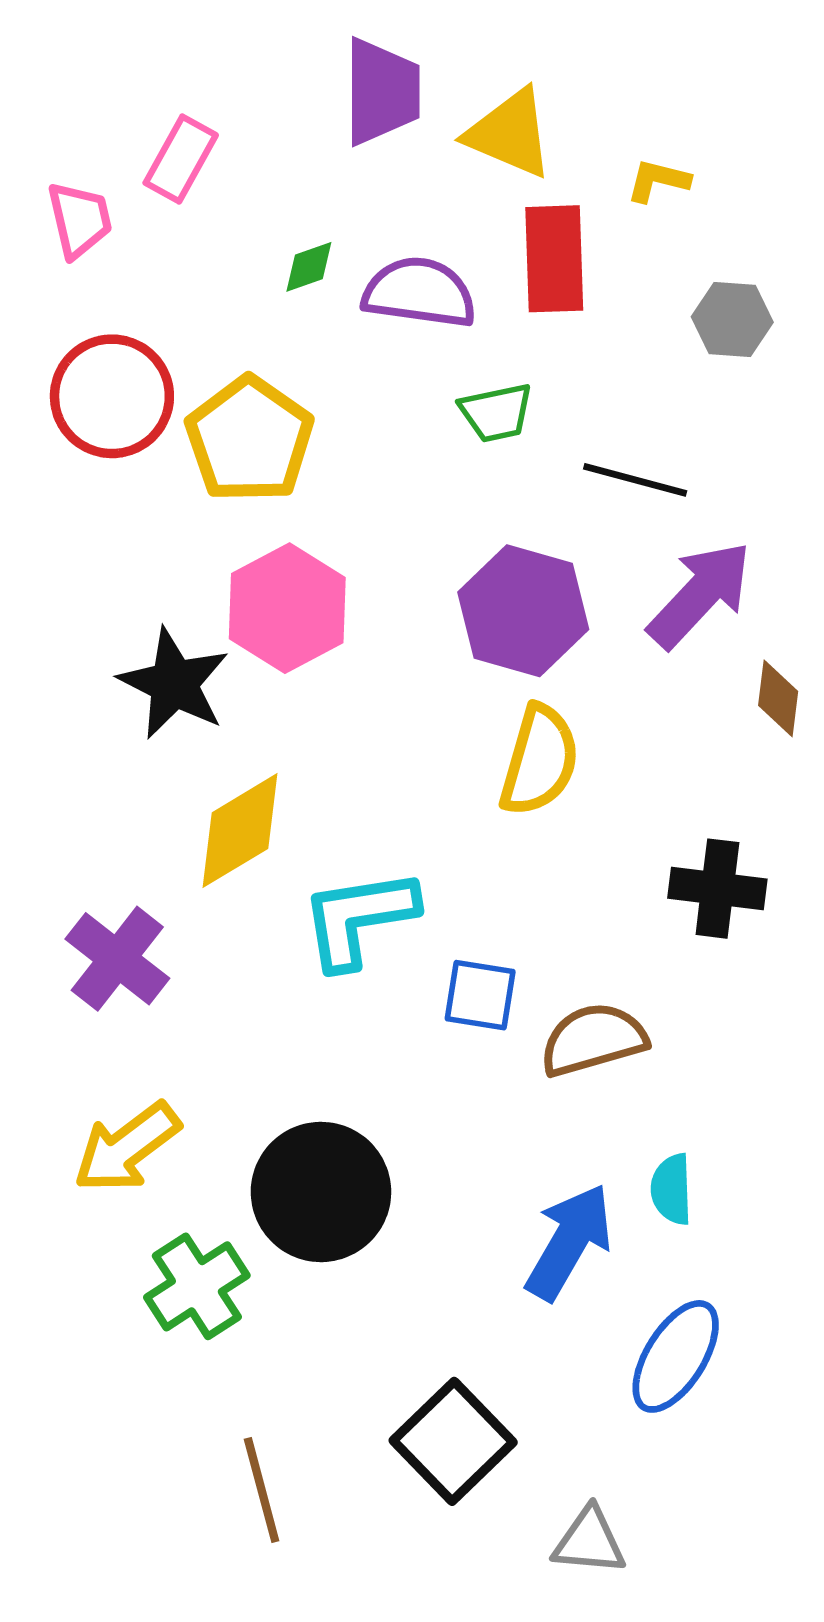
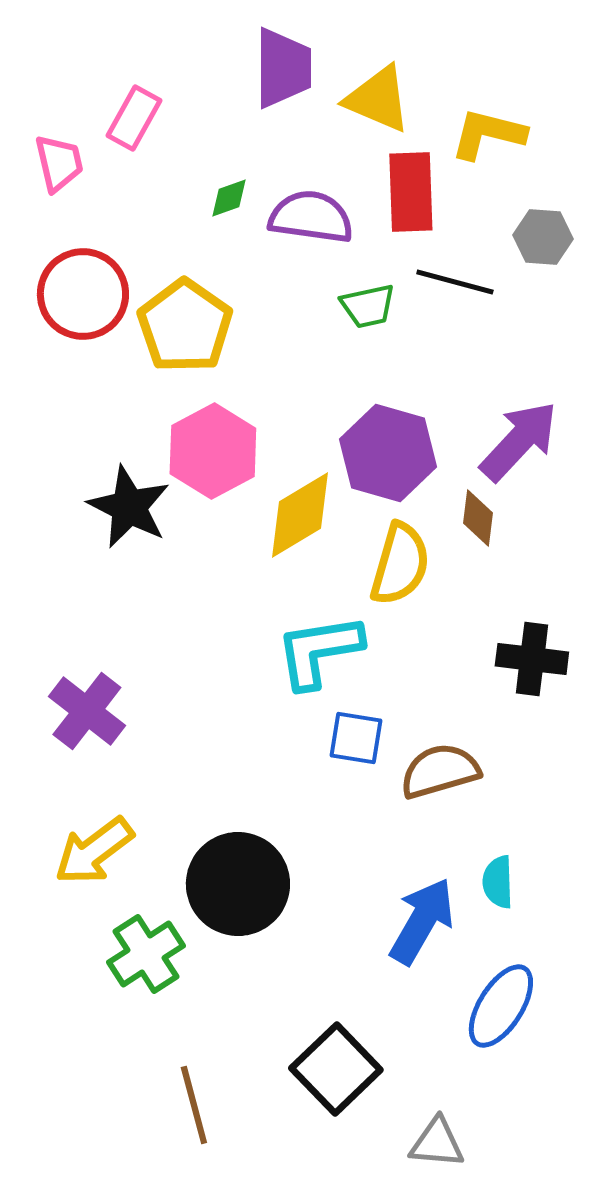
yellow L-shape: (658, 181) -> (488, 134), size x1.6
black line: (635, 480) -> (455, 282), moved
brown diamond: (778, 698) -> (478, 518), moved
yellow diamond: (240, 831) -> (300, 515), moved
cyan L-shape: (359, 918) -> (319, 651), moved

